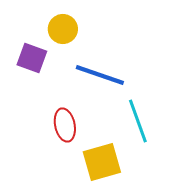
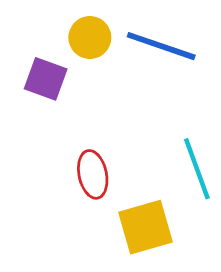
blue line: (100, 75) -> (161, 46), moved

